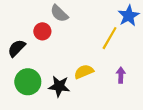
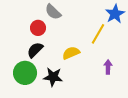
black semicircle: (17, 48) -> (35, 50), moved
yellow semicircle: (84, 72) -> (71, 53), moved

